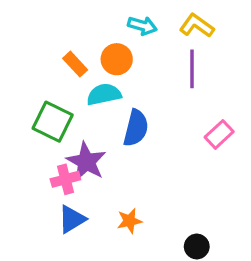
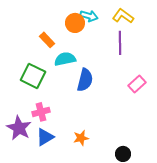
orange circle: (117, 59) -> (75, 23), moved
purple star: (86, 162) -> (19, 128), moved

